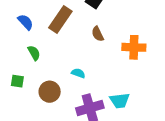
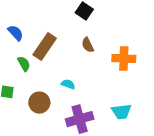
brown rectangle: (60, 19) -> (45, 46), moved
cyan trapezoid: (120, 101) -> (121, 112), moved

